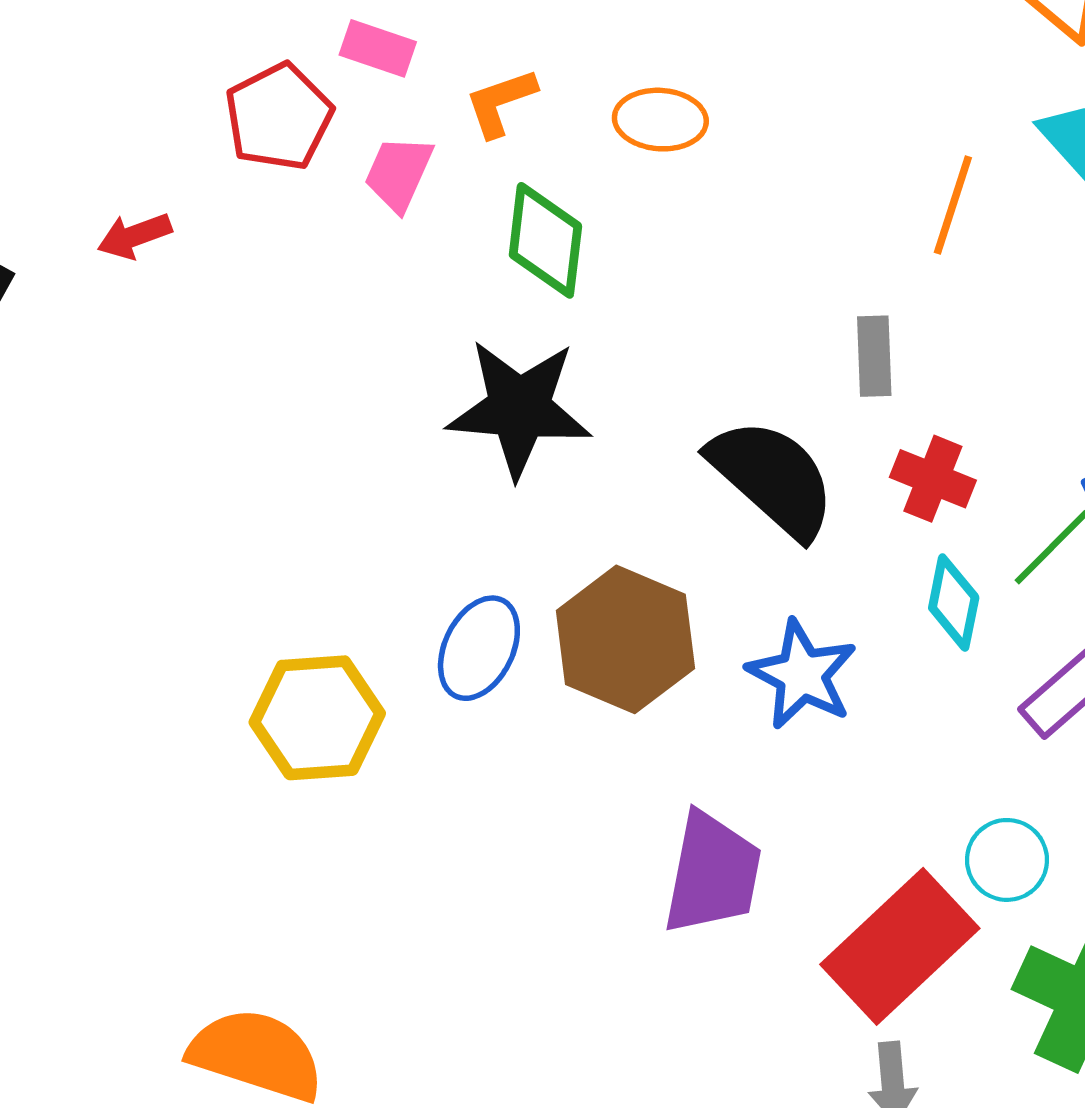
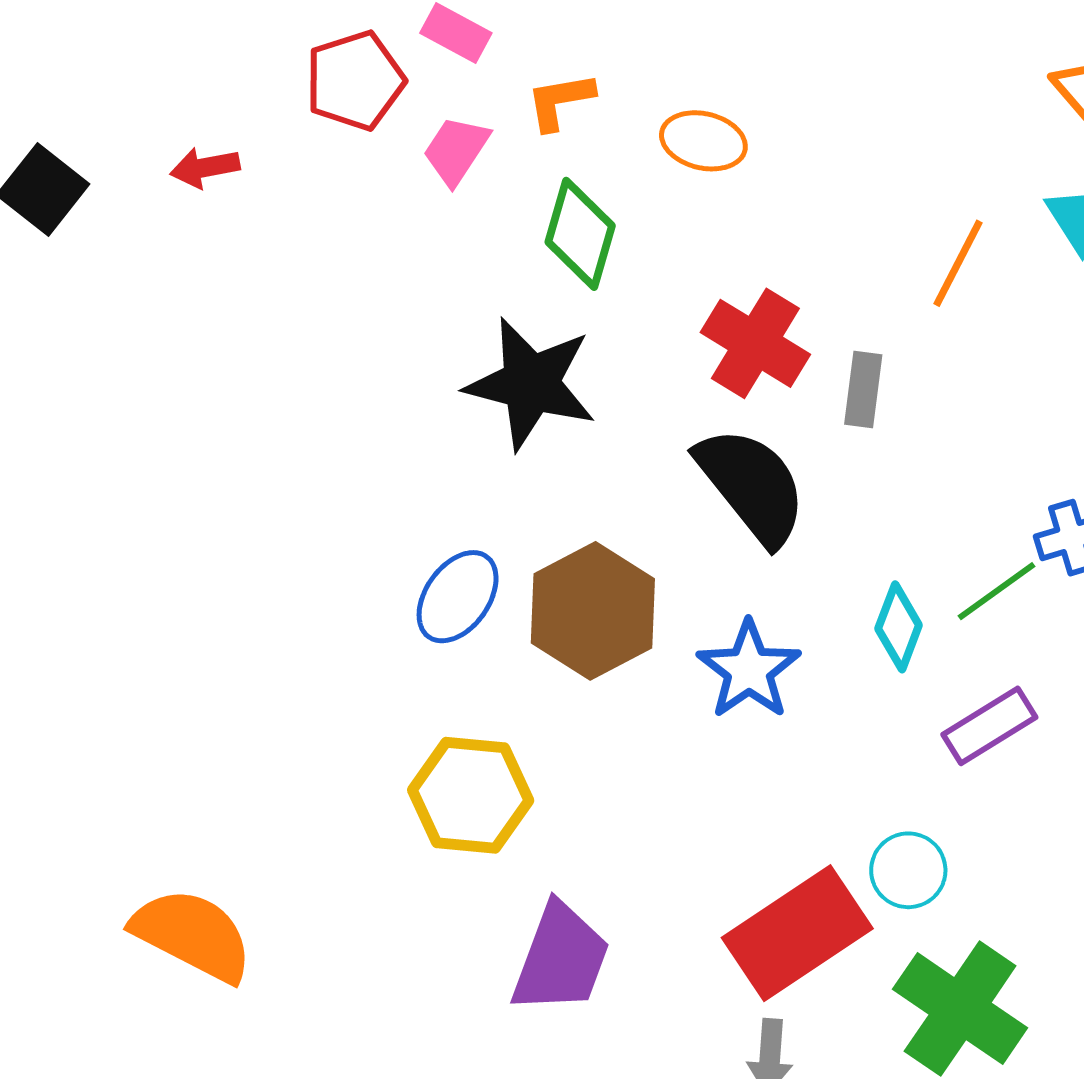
red cross: (933, 479) -> (755, 343), moved, size x1.4
yellow hexagon: (317, 718) -> (471, 795), moved
purple trapezoid: (712, 873) -> (561, 958), moved

